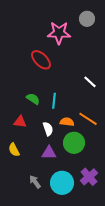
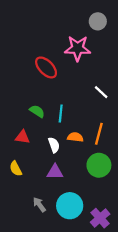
pink star: (59, 33) -> (78, 48), moved
orange line: (88, 119) -> (99, 134), turned 72
green circle: (74, 143) -> (99, 165), moved
purple cross: (89, 177) -> (100, 218), moved

